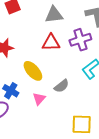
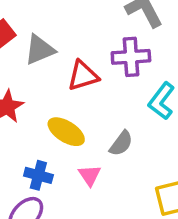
gray triangle: (54, 15) -> (40, 50), moved
purple cross: (80, 40) -> (131, 57), turned 30

